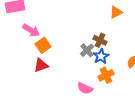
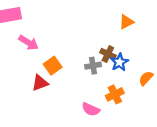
orange square: (43, 45) -> (53, 66), moved
gray cross: (87, 50) -> (93, 66), turned 32
blue star: (101, 56) -> (119, 62), moved

